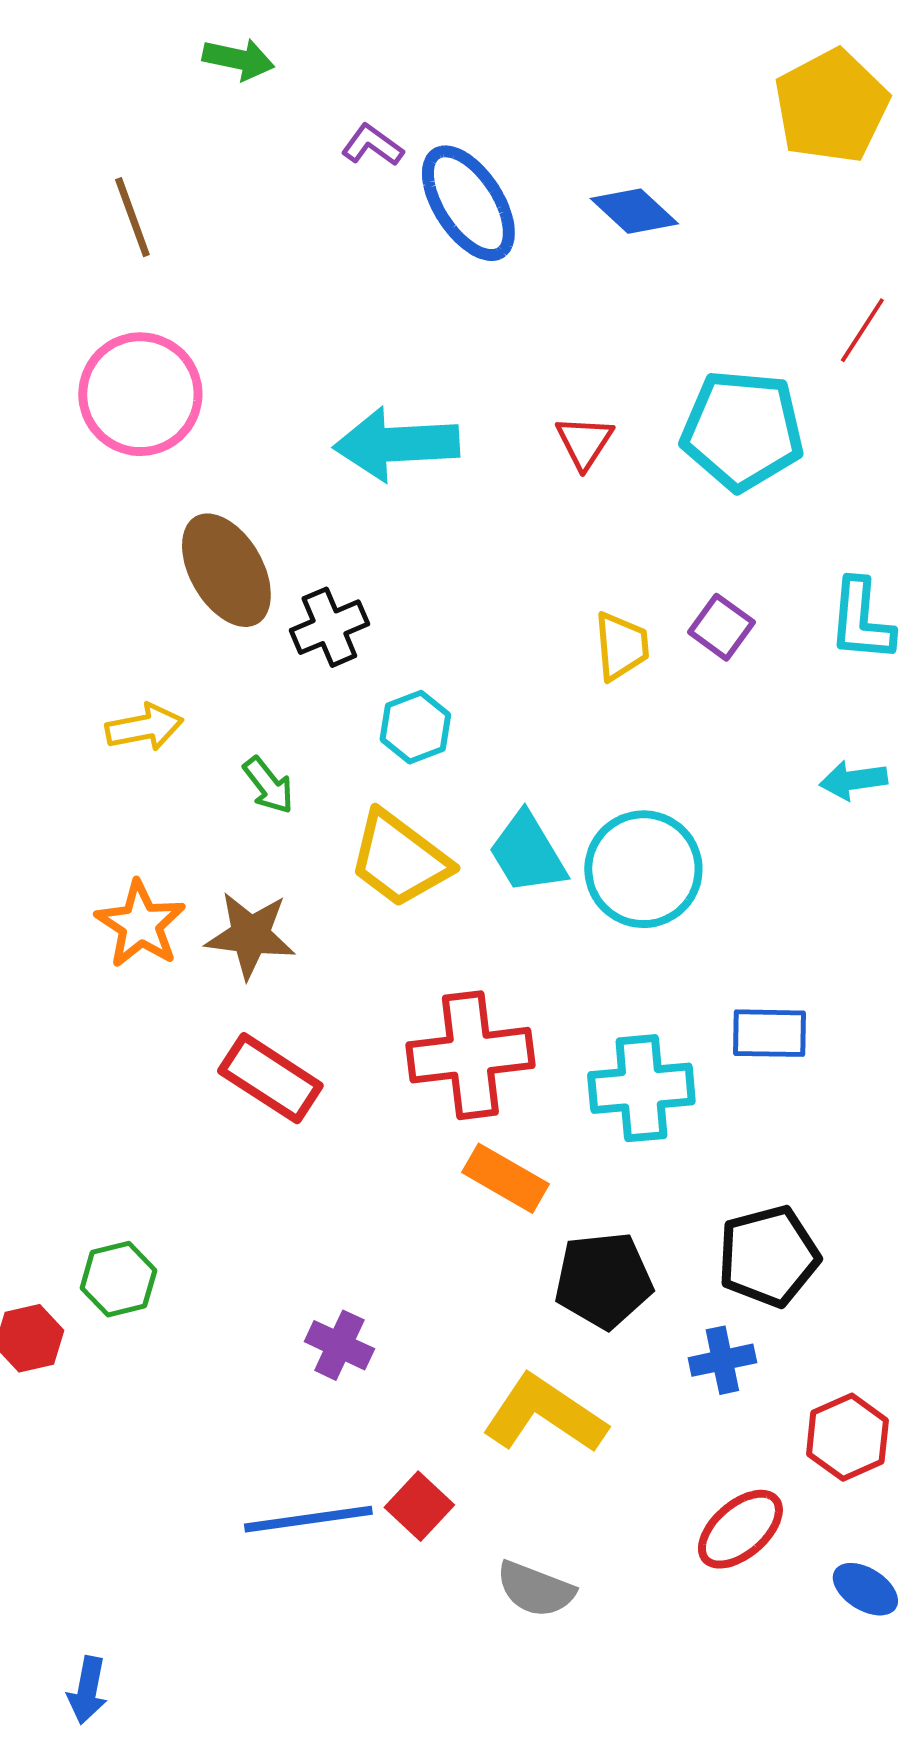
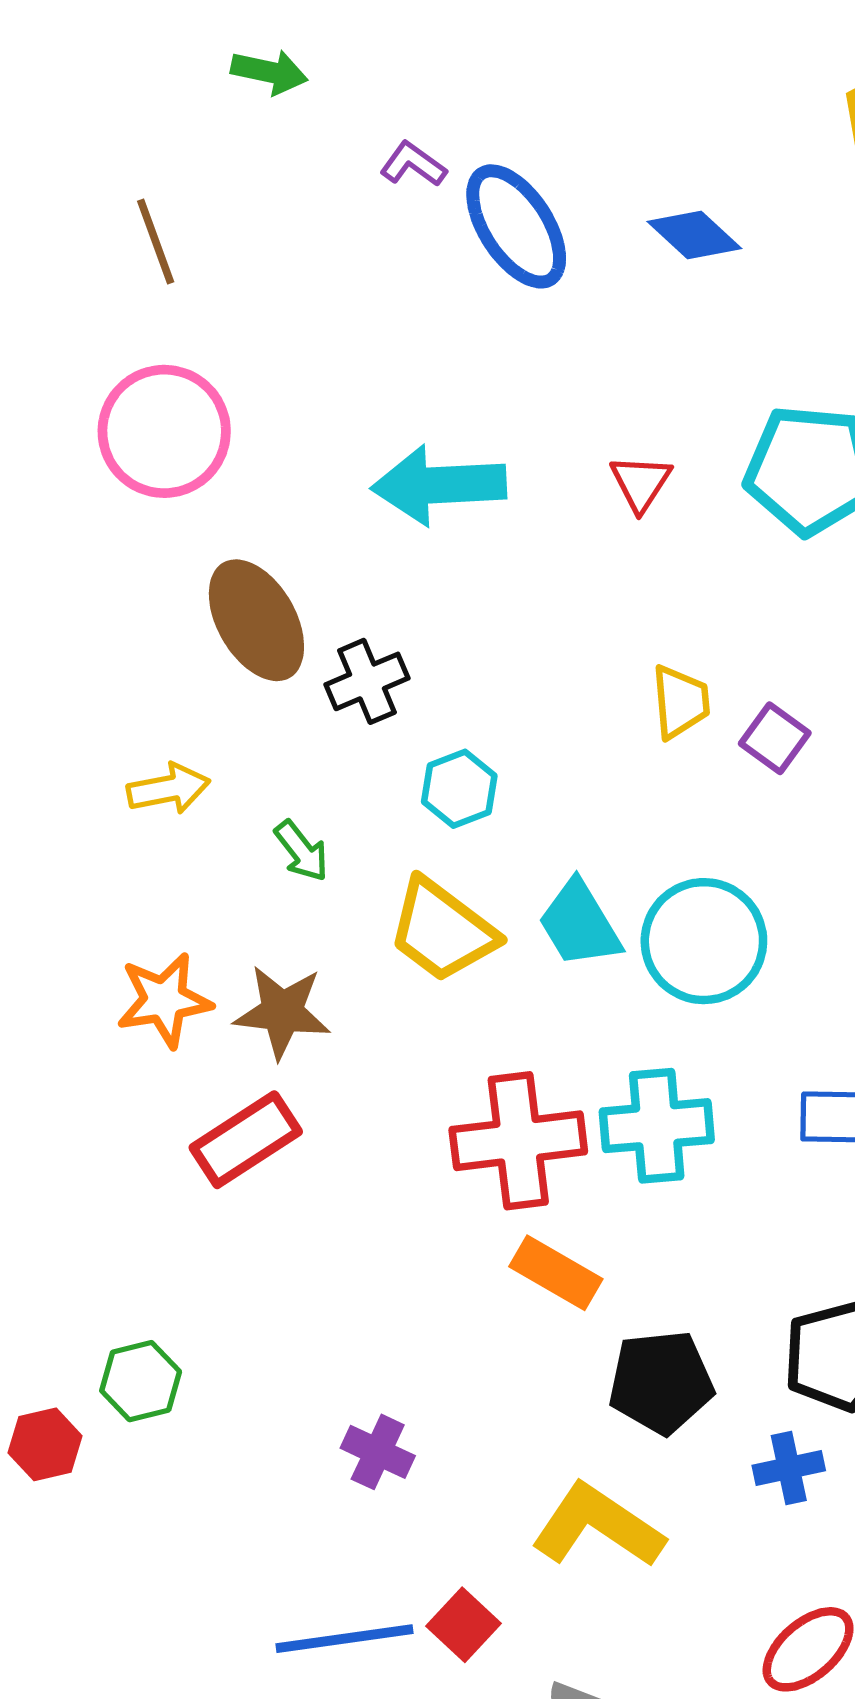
purple square: (721, 627) -> (775, 738), moved
orange star: (140, 924) -> (164, 1000), turned 30
red rectangle: (270, 1078) -> (246, 1140), moved, turned -66
cyan cross: (641, 1088) -> (657, 1126), moved

